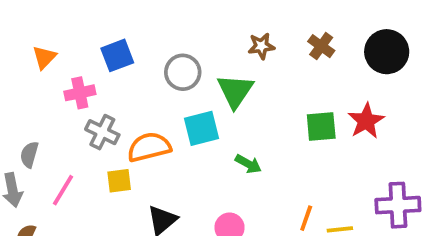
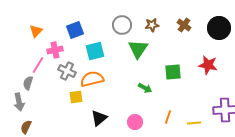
gray circle: (183, 72) -> (122, 25), moved
red star: (366, 121) -> (208, 65), turned -30
green square: (321, 126) -> (173, 72), moved
cyan square: (201, 128) -> (95, 51), moved
pink line: (63, 190) -> (38, 65), moved
orange line: (306, 218) -> (168, 117), moved

